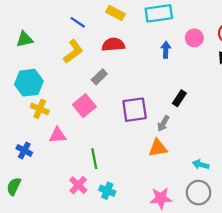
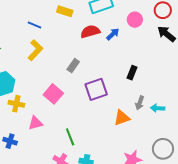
red semicircle: (113, 45) -> (90, 32), moved
blue arrow: (166, 50) -> (113, 34), turned 56
gray rectangle: (99, 77) -> (73, 66), moved
gray arrow: (163, 123) -> (140, 103), moved
cyan arrow: (201, 165) -> (158, 108), moved

